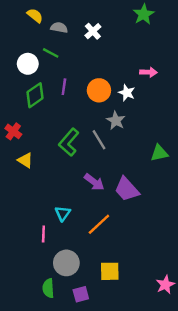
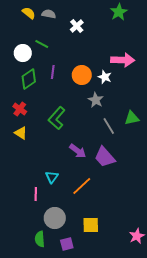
gray semicircle: (59, 28) -> (49, 14), moved
pink arrow: (148, 72) -> (123, 60), size x1.6
red cross: (13, 131) -> (20, 109), moved
gray line: (99, 140) -> (109, 126), moved
green triangle: (159, 153) -> (132, 118), moved

